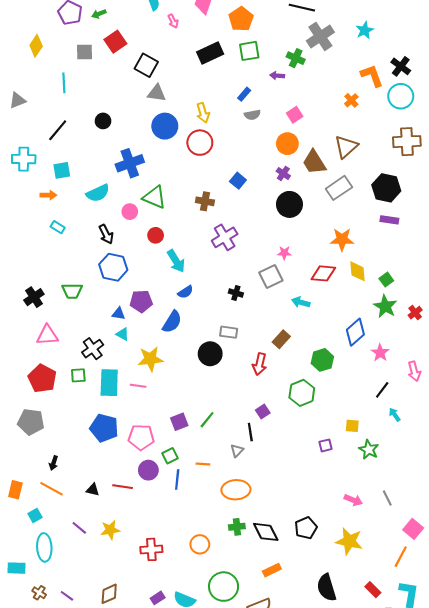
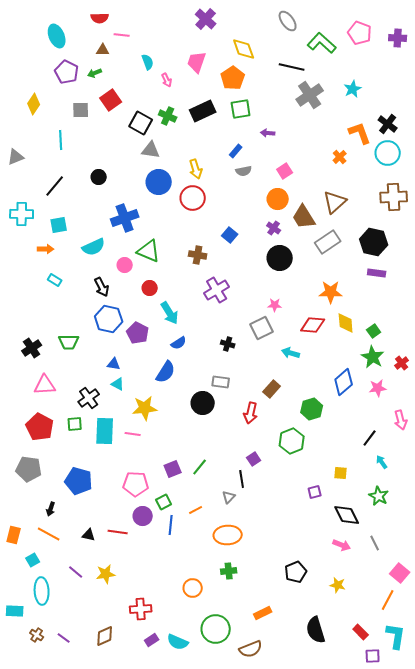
green cross: (296, 58) -> (168, 116), moved
purple pentagon: (141, 301) -> (138, 333), moved, turned 30
pink star: (380, 353) -> (378, 388), moved, turned 30
blue pentagon: (104, 428) -> (79, 481), moved
green star: (369, 450) -> (379, 496), moved
orange line: (203, 464) -> (196, 510), turned -32
black diamond: (266, 532) -> (347, 515), moved
yellow star: (349, 541) -> (338, 585), size x0.6
red cross: (151, 549) -> (141, 609), moved

